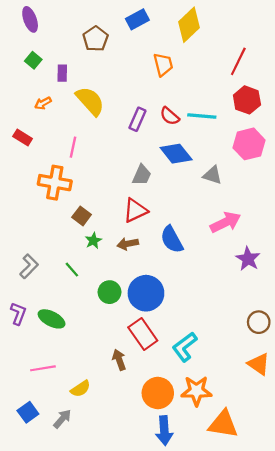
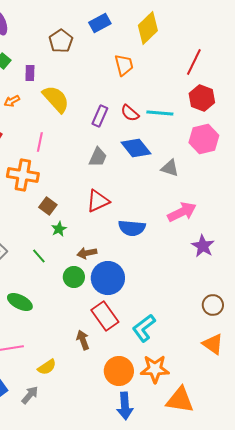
gray trapezoid: (142, 175) -> (98, 157), moved
blue semicircle: (172, 239) -> (132, 228), turned -56
brown arrow: (128, 244) -> (87, 253), moved

